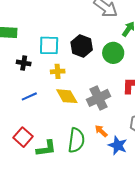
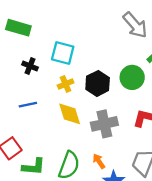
black hexagon: (82, 46) -> (98, 83), moved
yellow cross: (58, 71) -> (66, 84), turned -32

